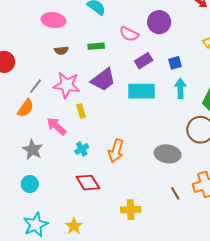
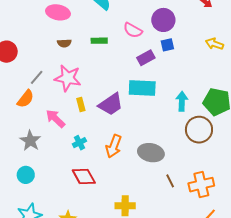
blue square: (175, 63) -> (167, 45), moved
purple trapezoid: (103, 80) -> (111, 104), moved
cyan arrow: (180, 88) -> (182, 101), moved
gray ellipse: (168, 154) -> (151, 153), moved
brown line: (175, 193) -> (170, 181), moved

